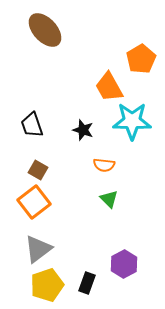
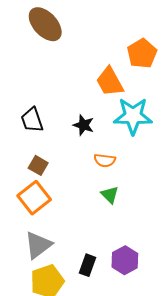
black rectangle: (87, 283) -> (88, 265), moved

